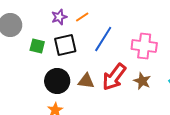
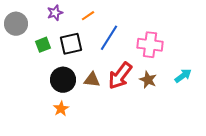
purple star: (59, 17) -> (55, 13), moved
green square: (37, 46) -> (43, 45), turned -35

